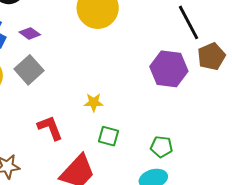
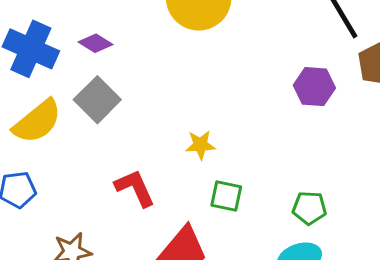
purple hexagon: (169, 69) -> (314, 87), size x0.7

